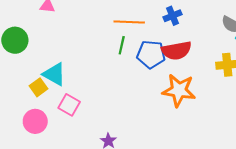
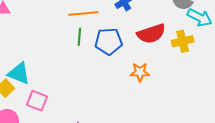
red semicircle: (176, 51) -> (151, 34), moved
orange star: (179, 90) -> (140, 72), size x0.6

